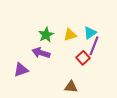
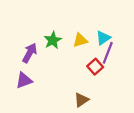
purple arrow: (41, 53) -> (30, 53), moved, turned 102
brown triangle: (71, 87) -> (81, 100), turned -40

